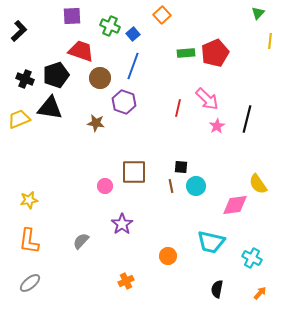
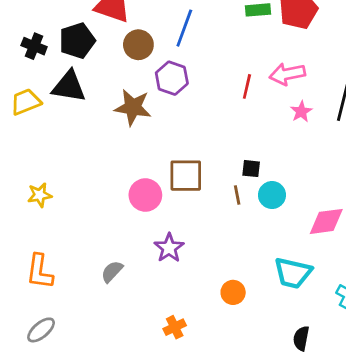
pink arrow: (207, 99) -> (287, 74), turned 125
brown star: (96, 123) -> (133, 107), size x1.5
pink circle: (105, 186) -> (145, 195), size x1.5
yellow star: (29, 200) -> (40, 195), moved

